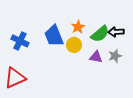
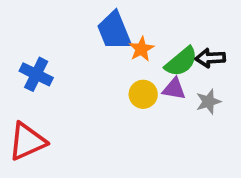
blue trapezoid: (54, 36) -> (114, 31), moved
yellow circle: (74, 45) -> (143, 94), moved
purple triangle: (96, 57) -> (174, 89), moved

